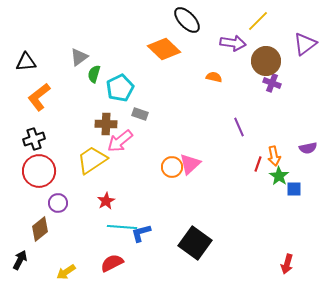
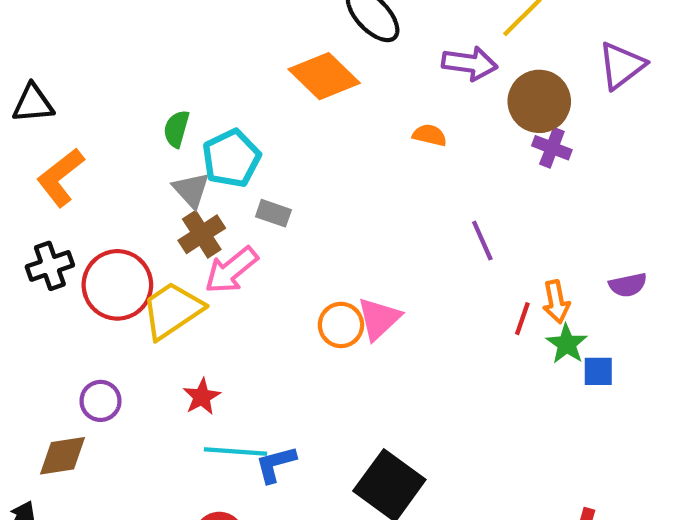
gray triangle: (79, 57) -> (191, 190), moved, turned -36
brown cross: (106, 124) -> (202, 234), turned -35
red circle: (39, 171) -> (117, 285), moved
brown diamond: (40, 229) -> (63, 456), turned 30

